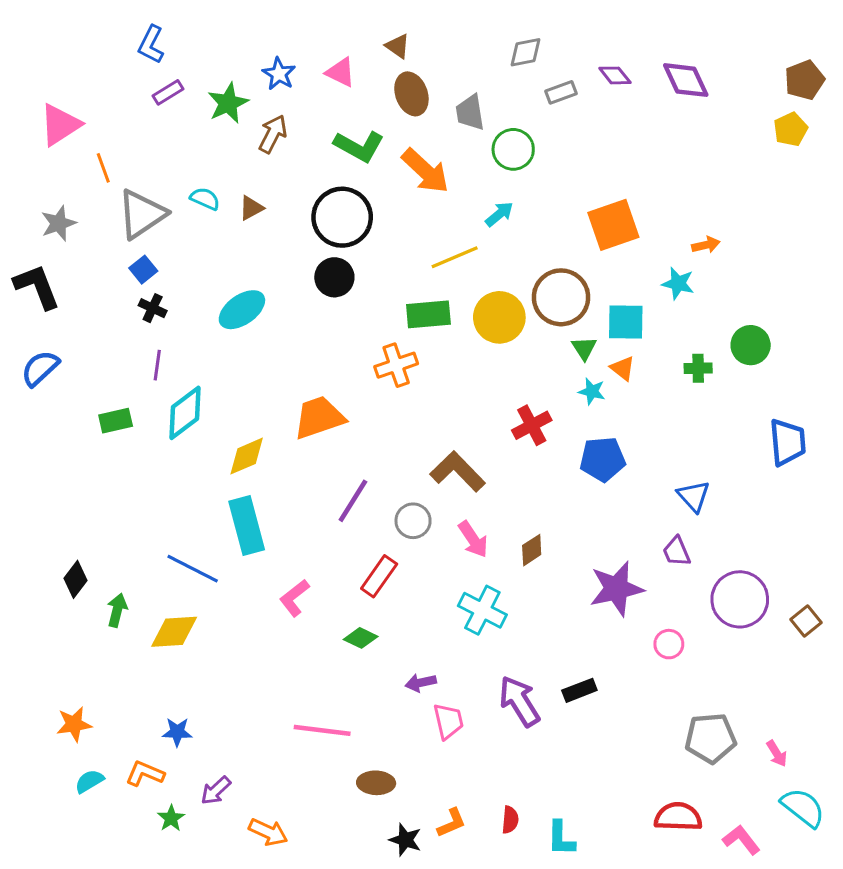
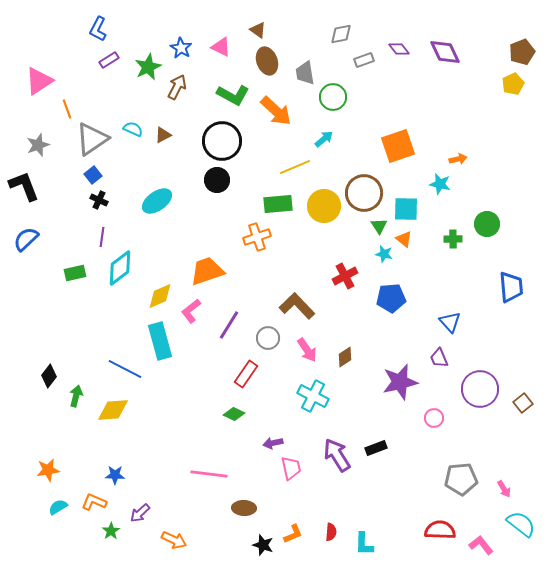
pink L-shape: (294, 598) -> (191, 311), moved

